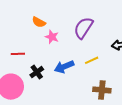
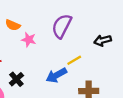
blue arrow: (64, 67) -> (56, 75), moved

